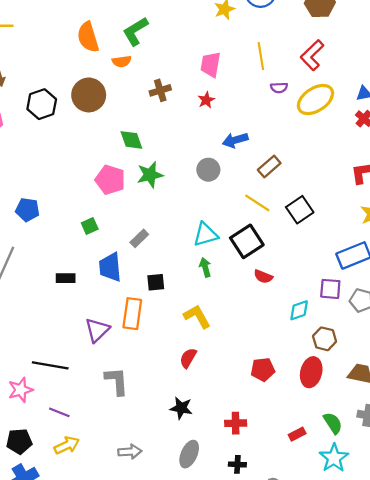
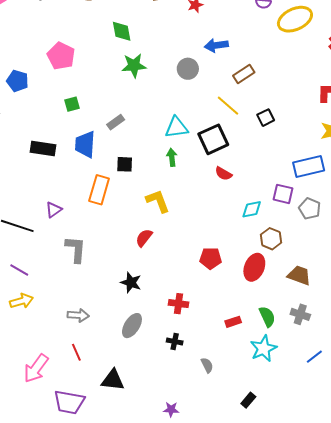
pink pentagon: (110, 180) -> (61, 56), moved
black square: (300, 210) -> (266, 118), size x0.7
black rectangle: (66, 278) -> (43, 148), size x1.4
purple triangle: (97, 330) -> (54, 210), moved, size x0.7

